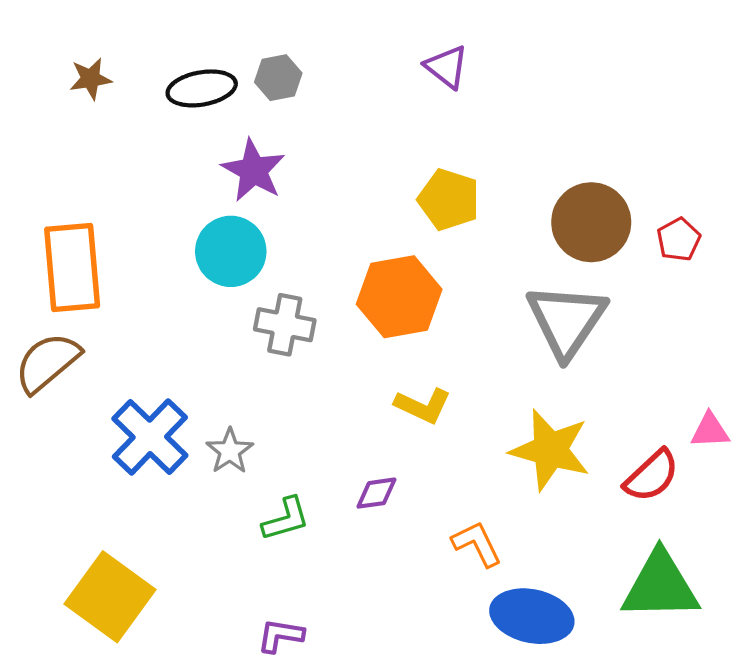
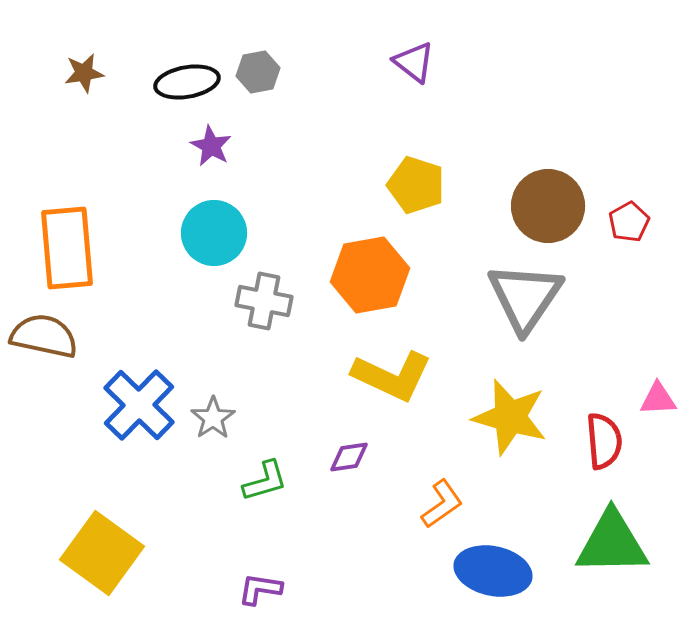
purple star: (253, 170) -> (211, 146), moved, size x0.7
brown semicircle: (47, 363) -> (44, 336), turned 52
yellow L-shape: (423, 406) -> (392, 376), size x1.5
red semicircle: (652, 476) -> (604, 441), turned -52
orange L-shape: (477, 544) -> (442, 504), turned 81

